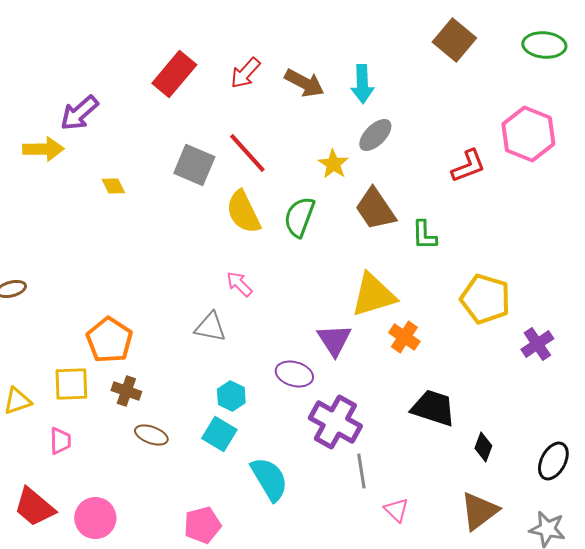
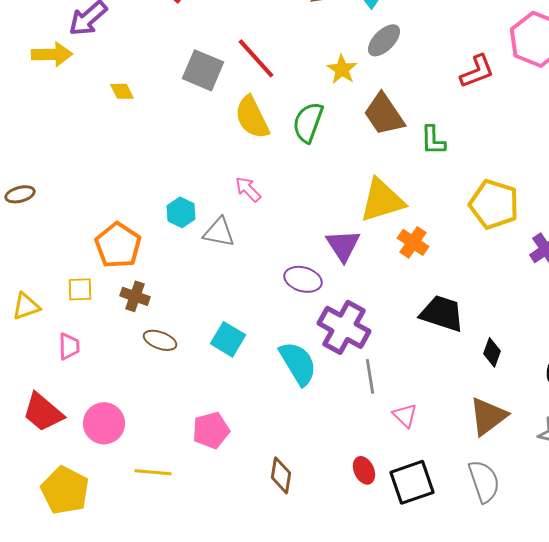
yellow square: (71, 384) -> (80, 289), size x0.7
cyan hexagon: (231, 396) -> (181, 212), moved
cyan semicircle: (269, 479) -> (298, 363), moved

